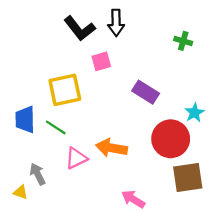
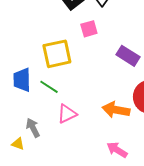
orange arrow: (111, 148) -> (116, 110), moved

